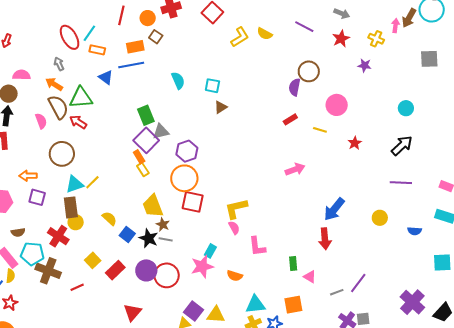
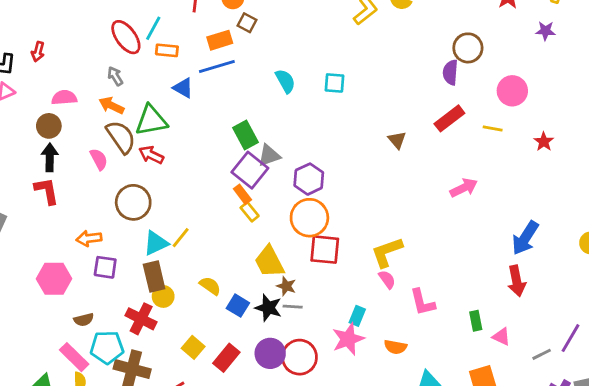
brown triangle: (221, 107) -> (397, 140), moved, turned -32
red rectangle: (290, 119) -> (449, 118), size x1.5

